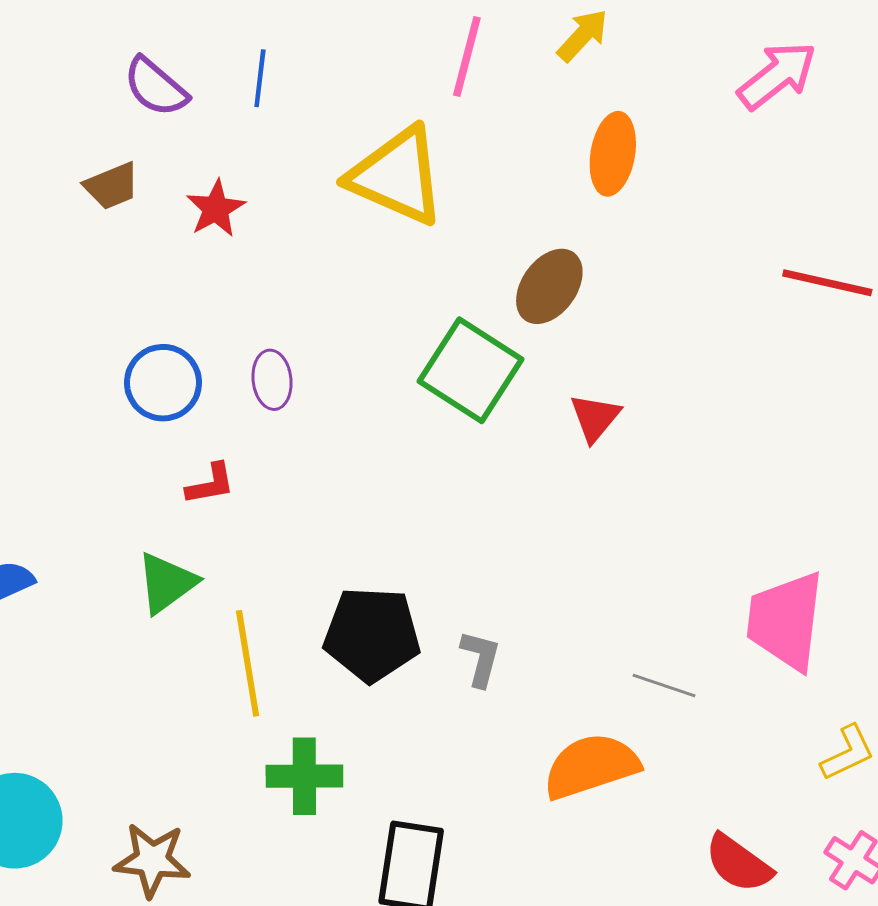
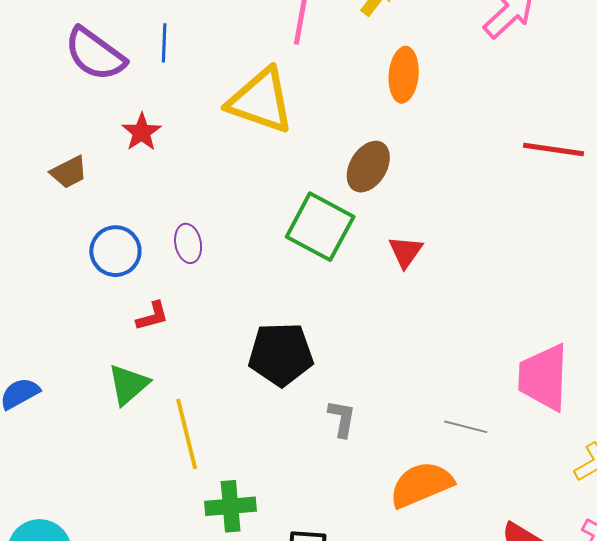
purple semicircle: (156, 87) -> (95, 54), size x1.4
brown trapezoid: (112, 186) -> (69, 172), moved
black pentagon: (372, 634) -> (281, 354), moved

